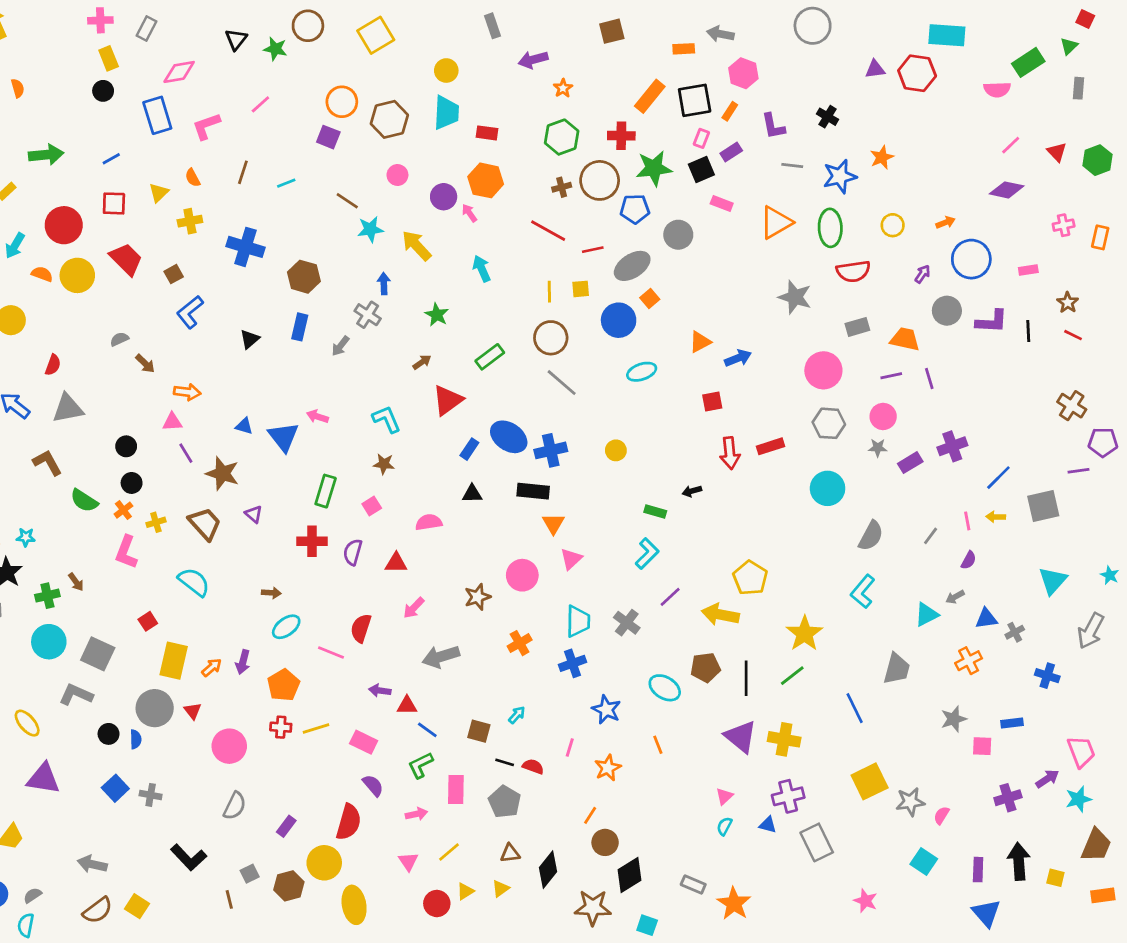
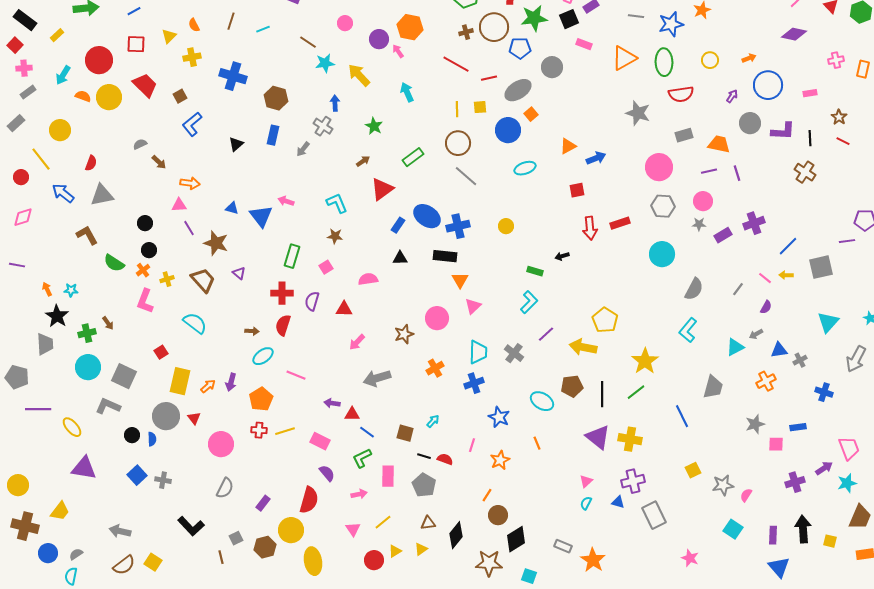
brown cross: (1072, 406) -> (805, 172), moved
pink line: (967, 521) -> (765, 278), turned -40
red semicircle: (361, 628) -> (283, 325), moved
yellow square: (870, 781) -> (693, 470), size x0.6

